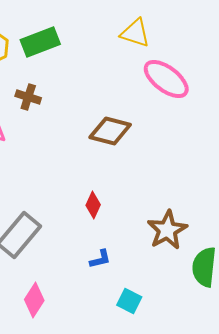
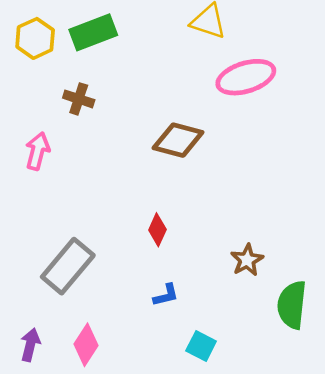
pink ellipse: (166, 79) -> (246, 77), turned -54
brown star: (167, 230) -> (247, 260), size x0.7

